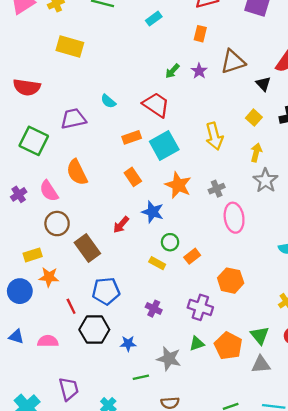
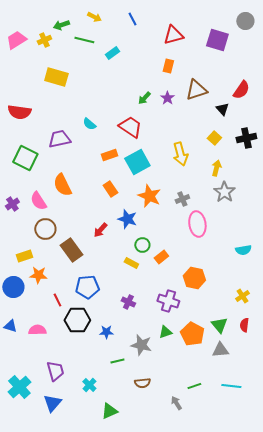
cyan rectangle: (154, 19) -> (112, 53), moved

